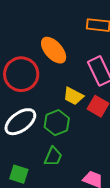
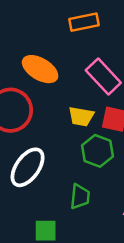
green hexagon: (57, 123) -> (98, 151), moved

